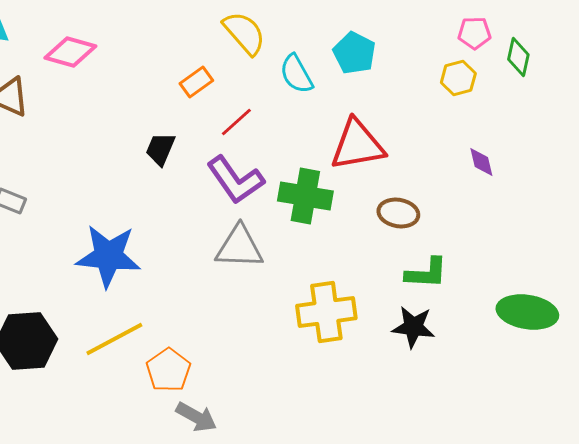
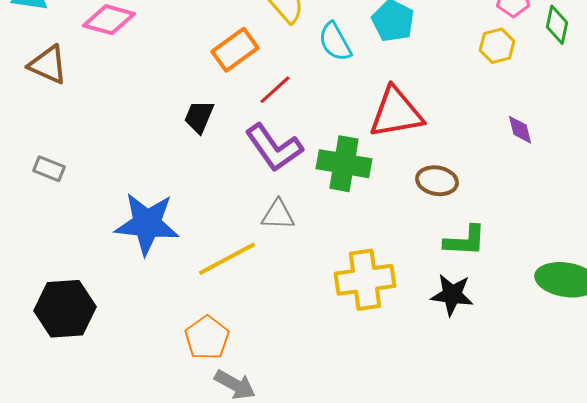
orange rectangle: (196, 82) -> (235, 50), size x1.4
gray triangle: (239, 247) -> (278, 215), size x0.7
yellow line: (114, 339) -> (227, 259), moved

